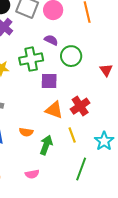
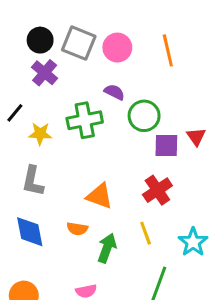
purple square: (49, 81) -> (166, 146), moved
orange triangle: (54, 110) -> (100, 196), moved

